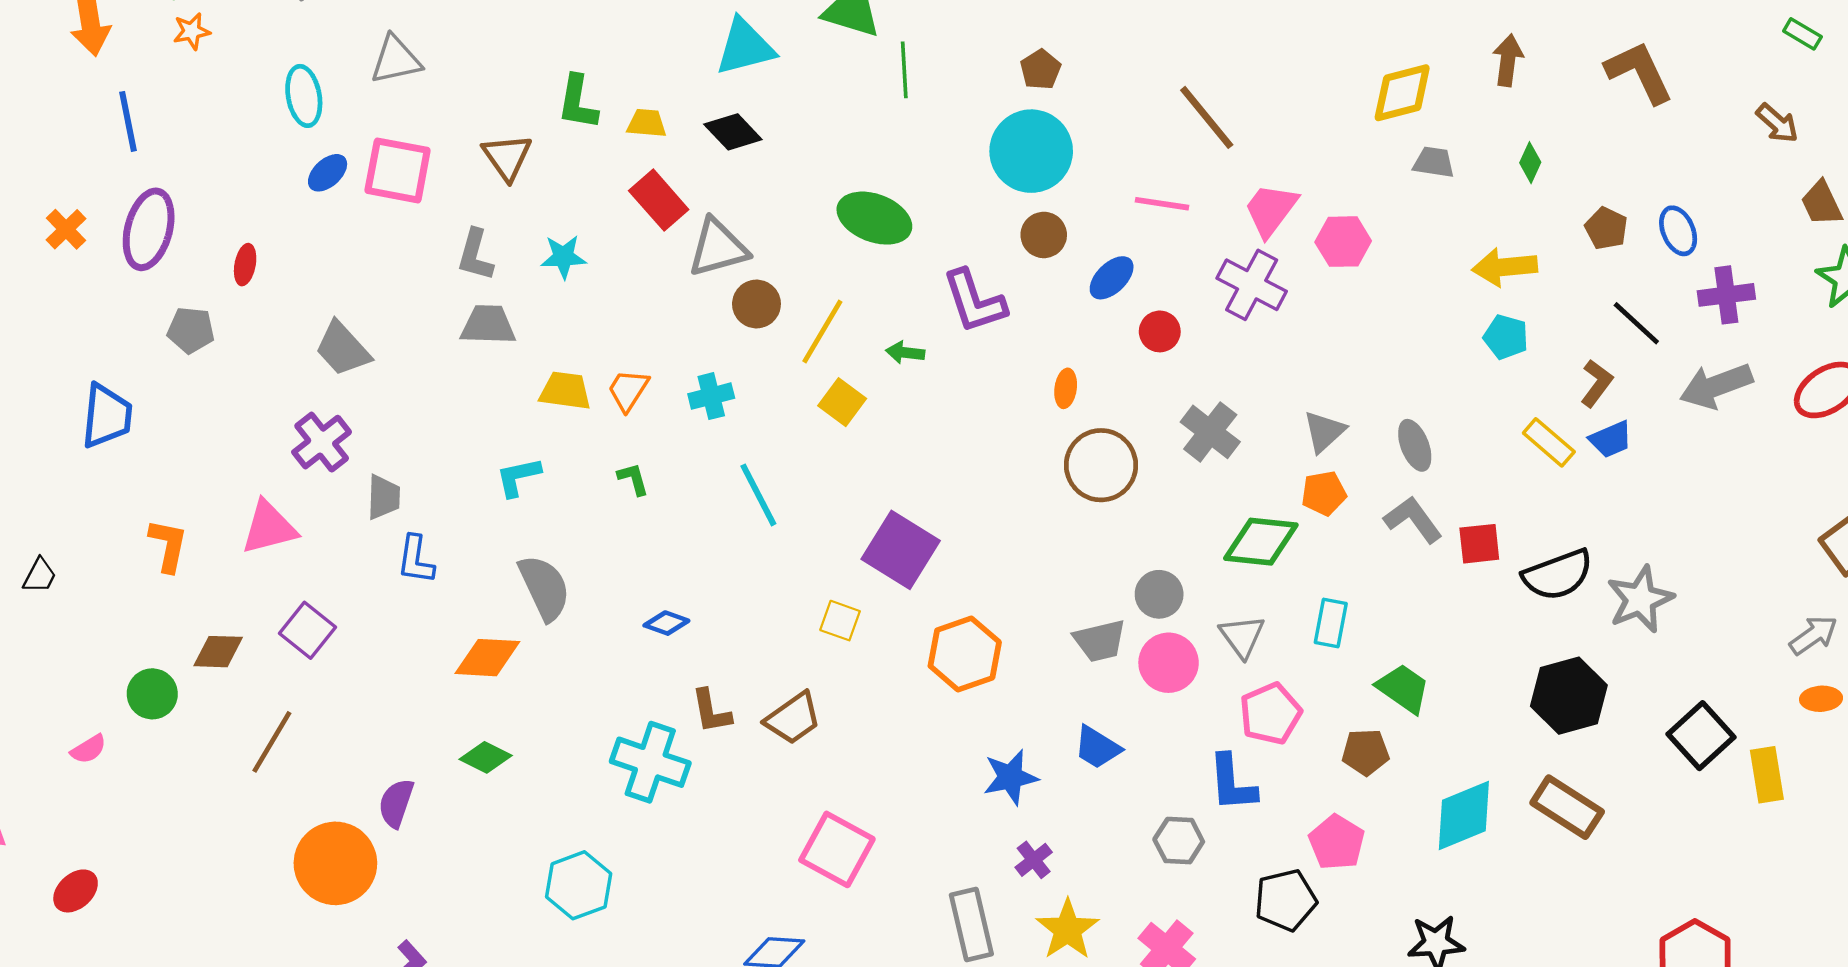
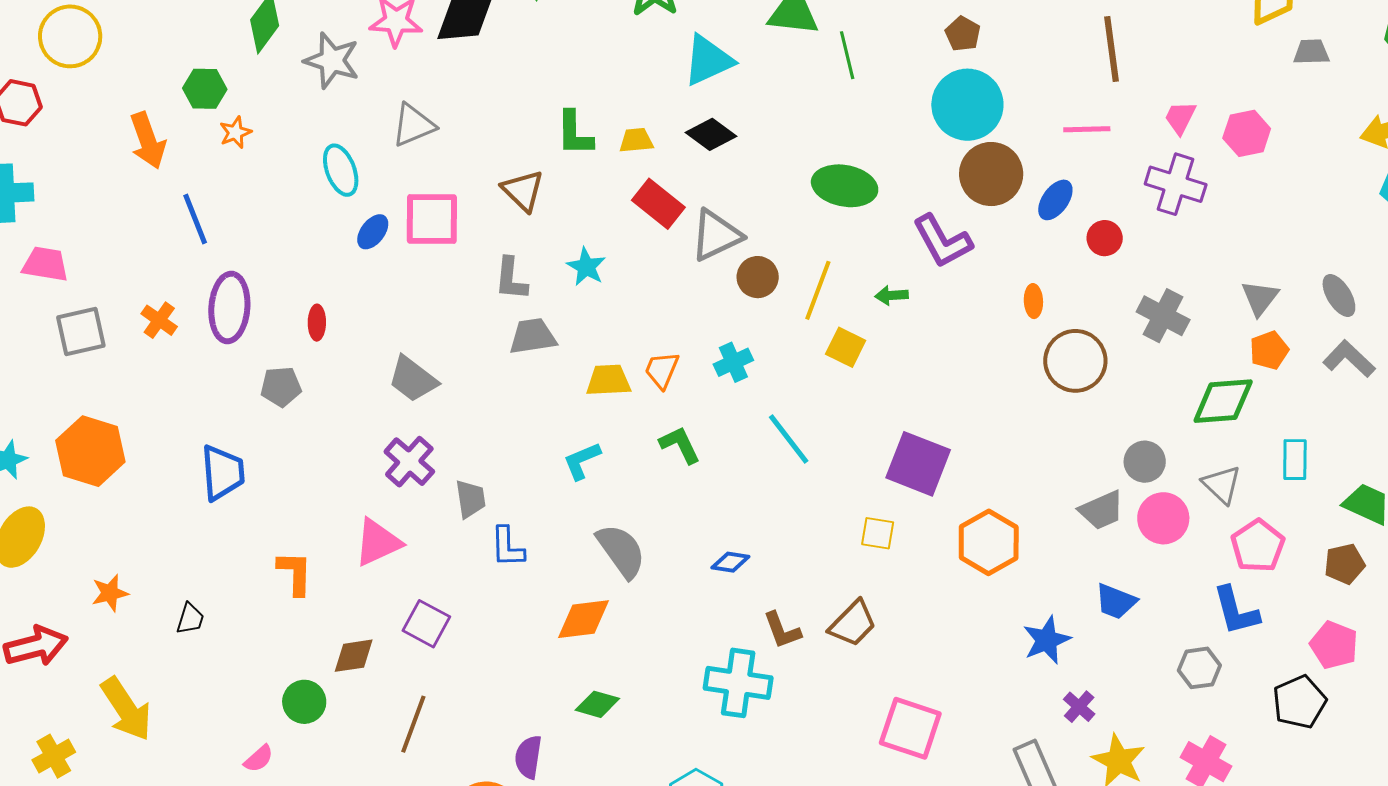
brown line: (1207, 117) -> (1111, 49), turned 42
pink trapezoid: (1271, 210) -> (1180, 118), size x0.7
brown circle: (1044, 235) -> (991, 174), size x1.6
cyan star: (563, 257) -> (586, 267), turned -30
green L-shape: (633, 479) -> (680, 445), size x1.4

